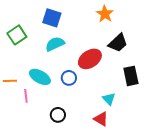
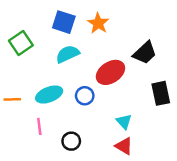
orange star: (105, 14) -> (98, 23), moved
cyan ellipse: (40, 77) -> (49, 95), turned -50
pink line: (26, 96) -> (39, 126), moved
cyan triangle: (109, 99) -> (124, 122), moved

